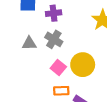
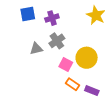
gray cross: (54, 39) -> (57, 41), turned 35
orange rectangle: (61, 91) -> (73, 84), turned 48

